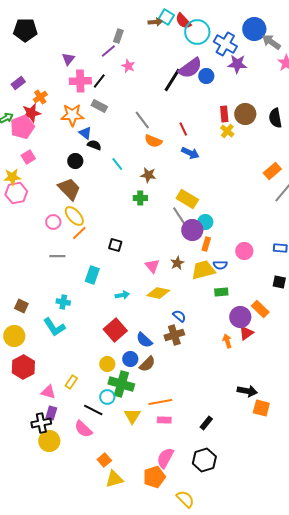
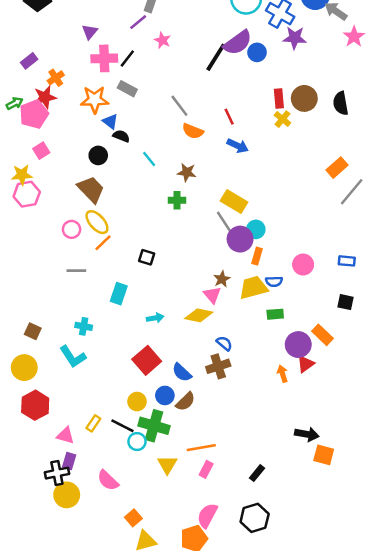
pink triangle: (152, 266) -> (212, 295), moved
black line: (93, 410) -> (122, 426), moved
pink rectangle: (164, 420) -> (206, 469), turned -64

